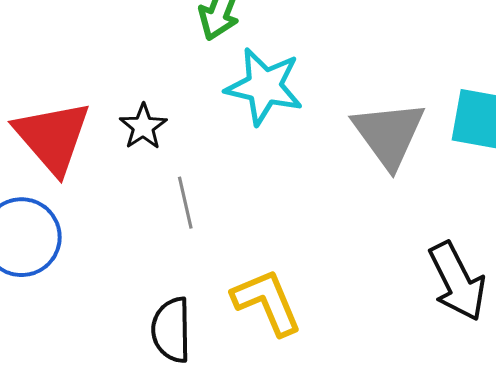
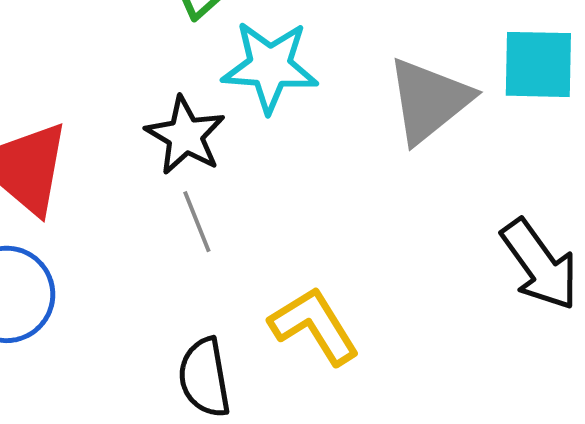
black star: (143, 127) -> (185, 135), moved, size x1.4
gray triangle: (389, 134) -> (429, 100), turned 36

